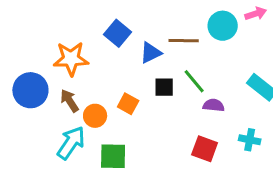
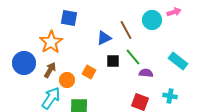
blue square: (118, 33) -> (69, 18), moved, turned -30
brown line: (184, 41) -> (126, 30), turned 60
orange star: (71, 59) -> (51, 42), turned -30
brown arrow: (70, 101) -> (50, 70), turned 63

